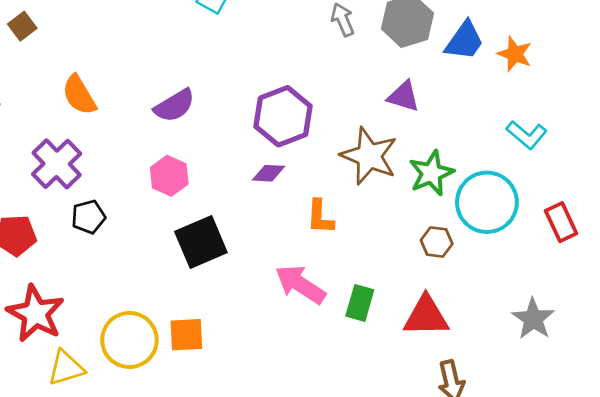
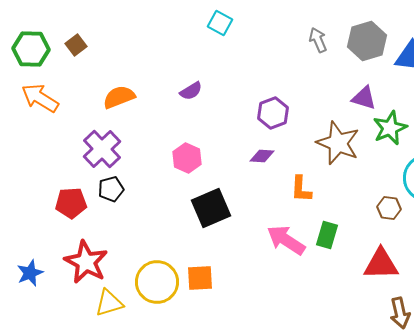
orange semicircle: (79, 95) -> (119, 97), turned 100
purple semicircle: (174, 106) -> (191, 91), moved, size x0.7
purple hexagon: (283, 116) -> (273, 113), size x0.7
green star: (431, 173) -> (390, 128), moved
black pentagon: (88, 217) -> (111, 189), moved
green rectangle: (360, 303) -> (327, 235), moved

